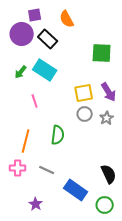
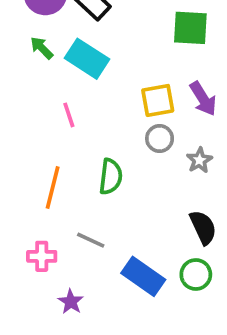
green arrow: (21, 72) -> (42, 48), moved, turned 96
gray star: (107, 118) -> (199, 160), moved
pink cross: (18, 168) -> (42, 256), moved
black semicircle: (109, 174) -> (203, 227), moved
green circle: (105, 205) -> (196, 274), moved

